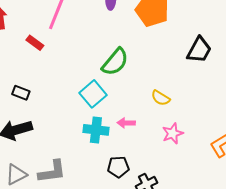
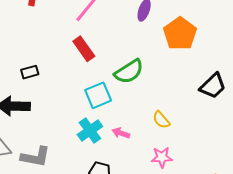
red rectangle: (35, 43) -> (84, 49), moved, size x1.4
black rectangle: (21, 93) -> (30, 72), turned -54
cyan cross: (96, 130) -> (90, 130), turned 30

